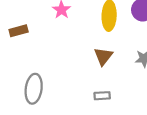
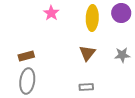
brown rectangle: (19, 31) -> (26, 56), moved

